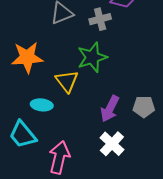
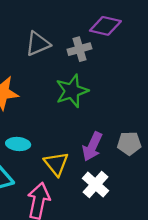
yellow triangle: (67, 81) -> (56, 164), moved

